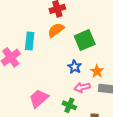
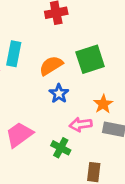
orange semicircle: (56, 30) -> (51, 66), moved
blue star: (75, 67) -> (59, 94), moved

